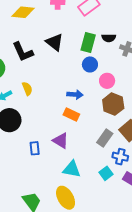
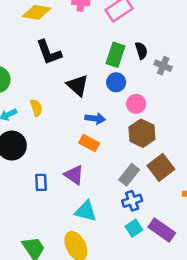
black semicircle: (109, 38) -> (141, 51), turned -112
black triangle: (55, 42) -> (78, 85), moved
black L-shape: (23, 52) -> (49, 52), moved
blue cross: (120, 157) -> (132, 201), moved, turned -35
cyan square: (106, 173) -> (134, 228), moved

